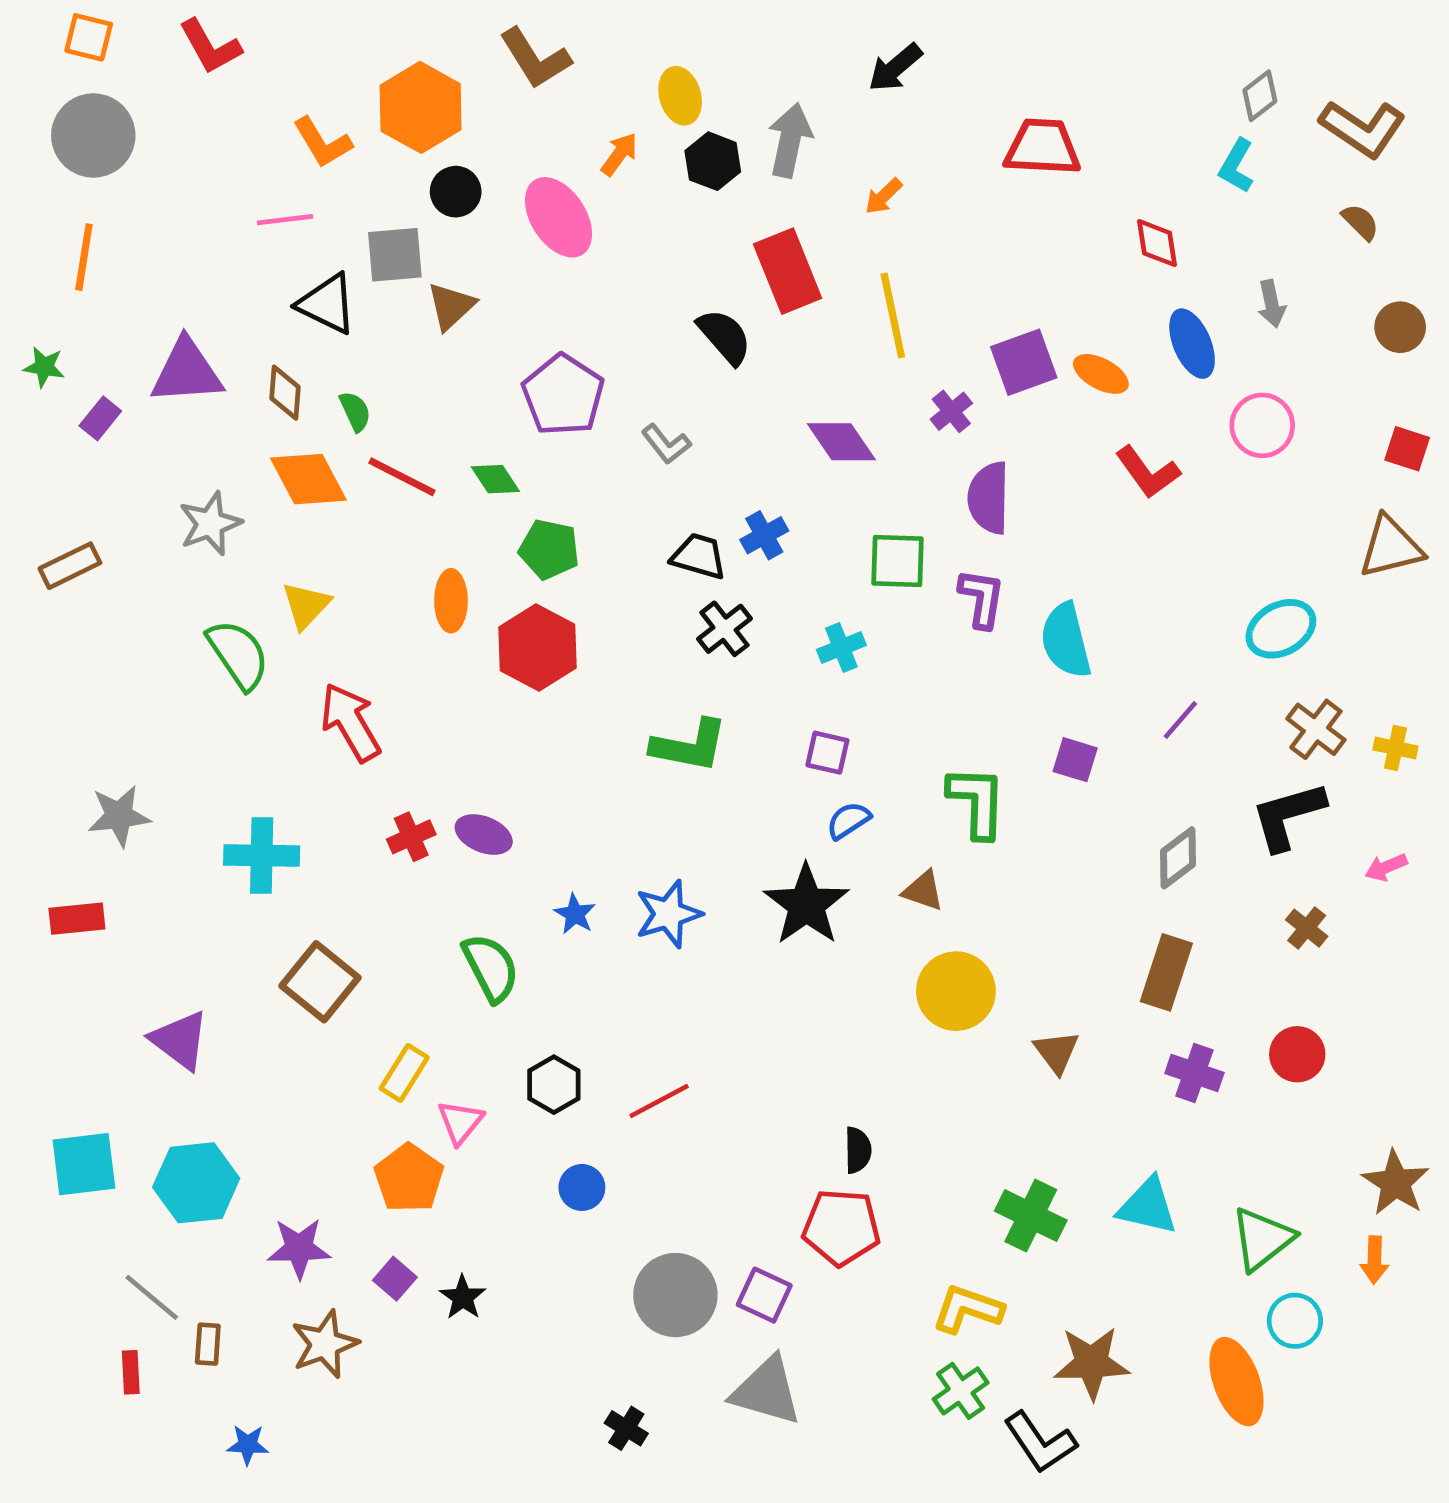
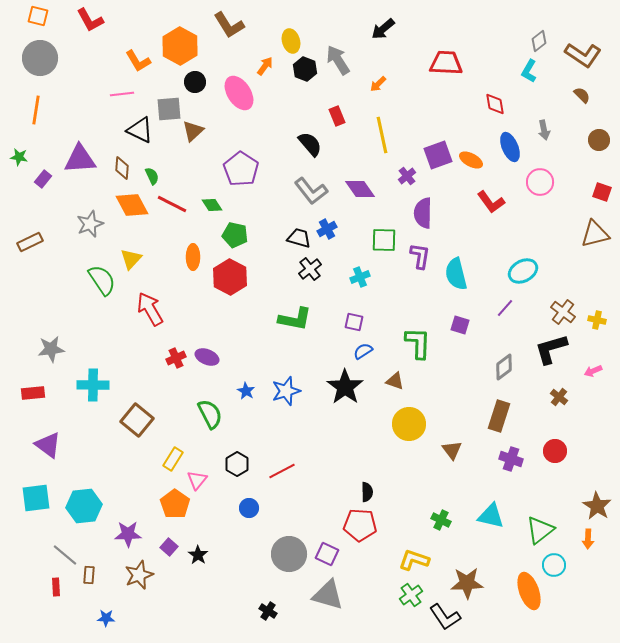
gray arrow: (790, 140) -> (338, 60), turned -44
red rectangle: (788, 271) -> (337, 116), size x0.6
gray L-shape: (666, 444) -> (311, 191), moved, size x1.6
cyan ellipse: (1281, 629) -> (523, 271), moved
cyan cross: (262, 856) -> (93, 385), moved
purple triangle: (180, 1040) -> (48, 445), moved
green cross: (1031, 1216) -> (441, 520), size x0.7

